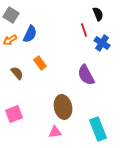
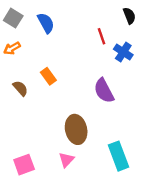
black semicircle: (98, 14) -> (129, 16), moved
blue semicircle: (30, 34) -> (46, 23), moved, turned -54
pink square: (14, 114) -> (24, 165), moved
pink triangle: (55, 132) -> (66, 160), turned -40

